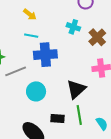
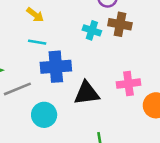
brown cross: (97, 37) -> (120, 24), moved, turned -36
black triangle: (76, 89) -> (87, 93), moved, turned 35

